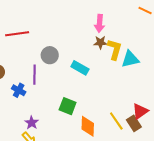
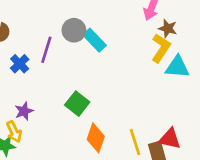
brown star: (100, 42) -> (168, 28), moved
cyan rectangle: (80, 68) -> (95, 40), moved
red triangle: (140, 111) -> (170, 139), turned 30

